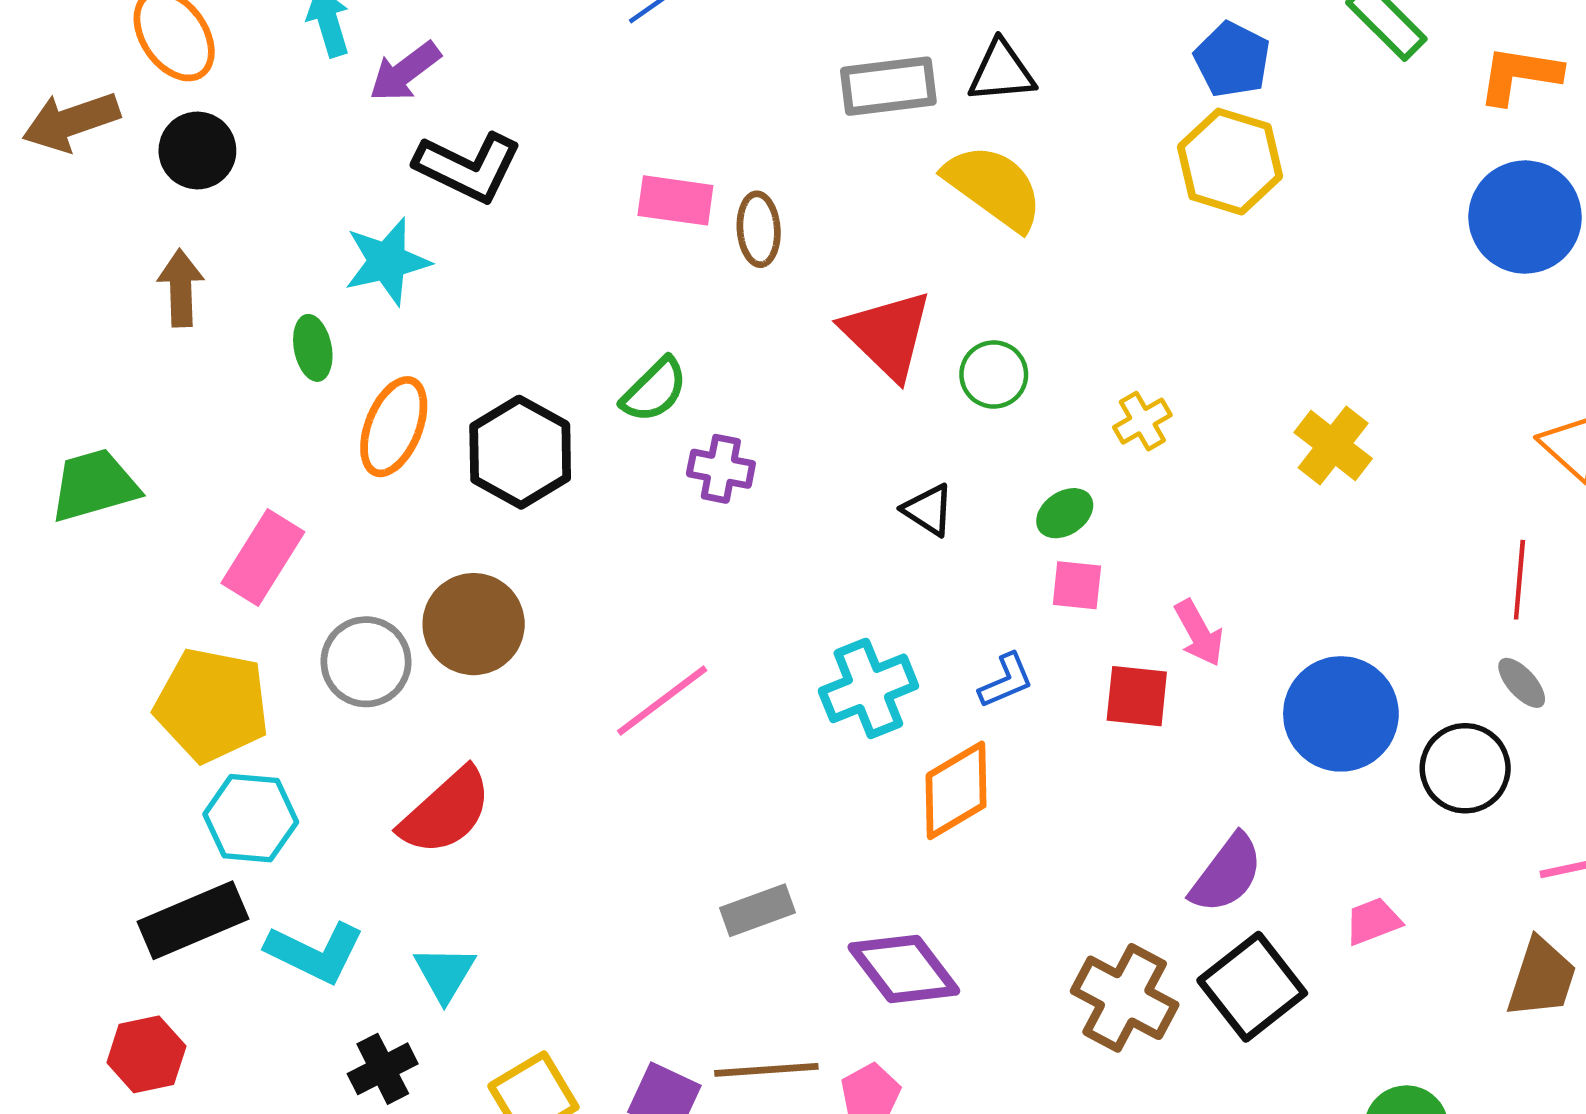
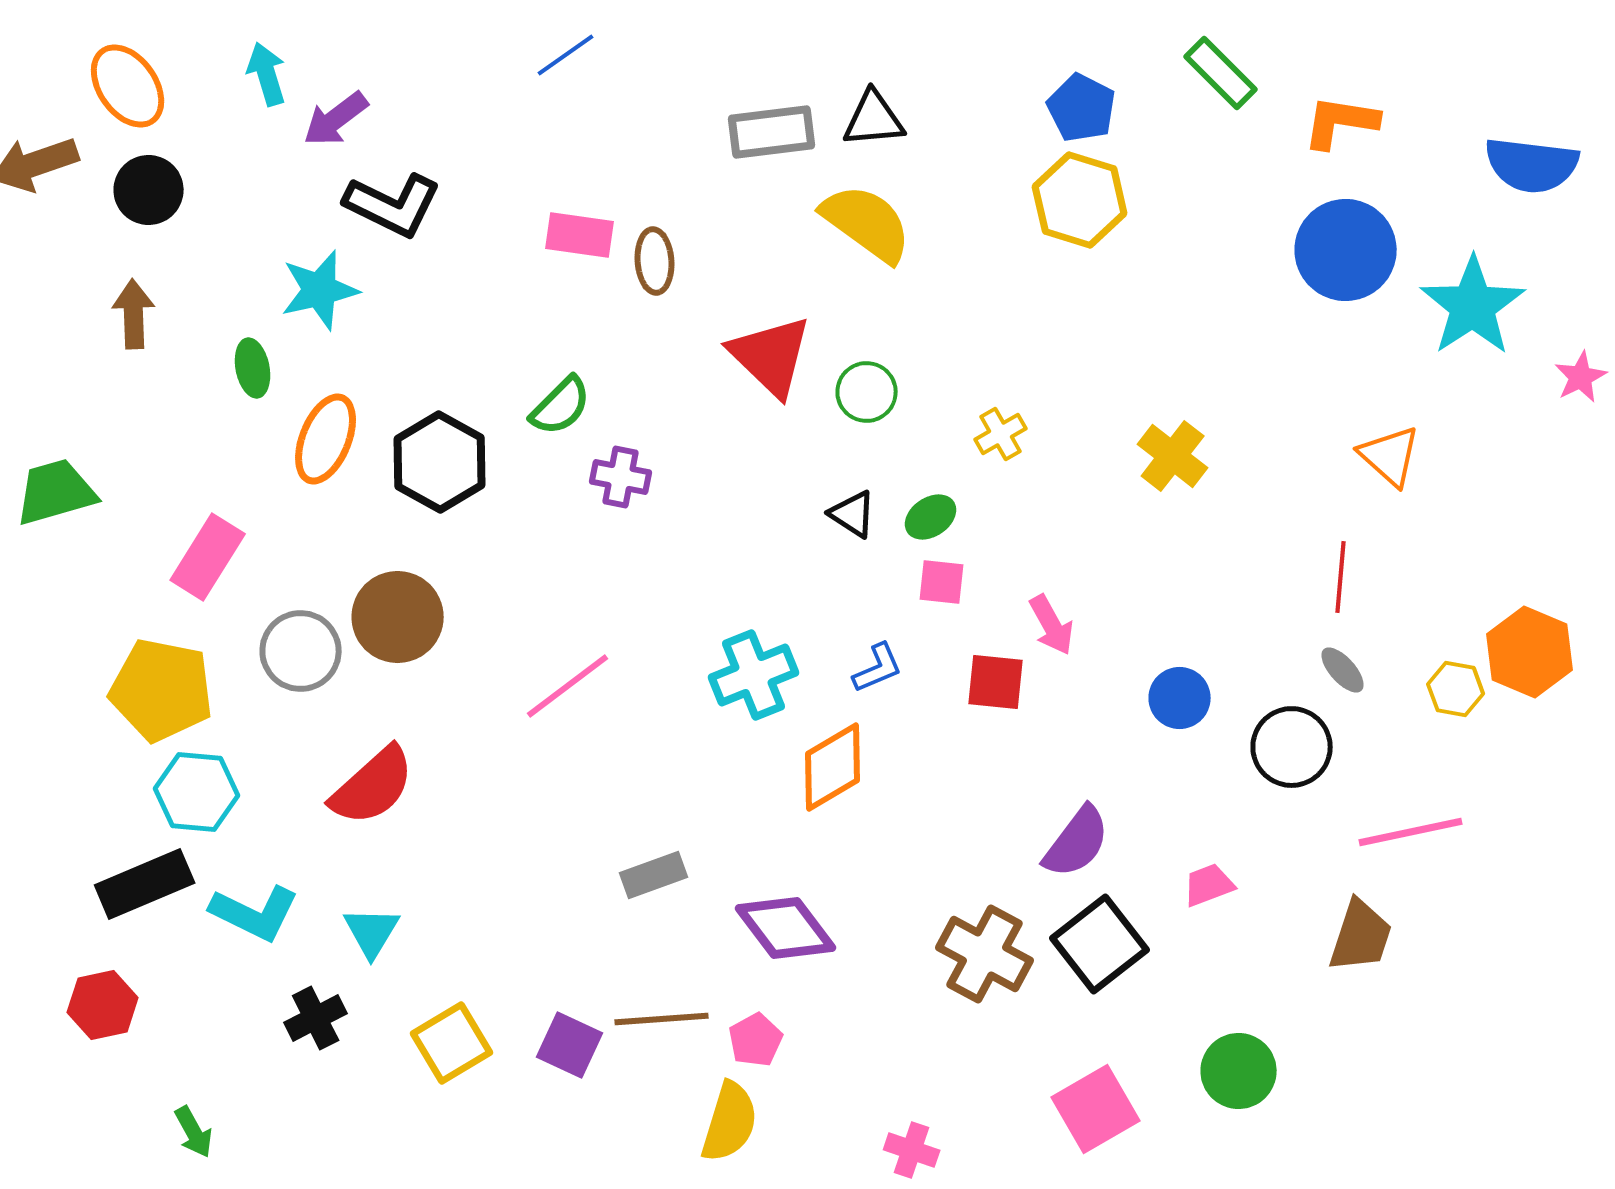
black triangle: (928, 510) -> (853, 514), moved
blue circle: (1341, 714) -> (1180, 698), size x0.6

